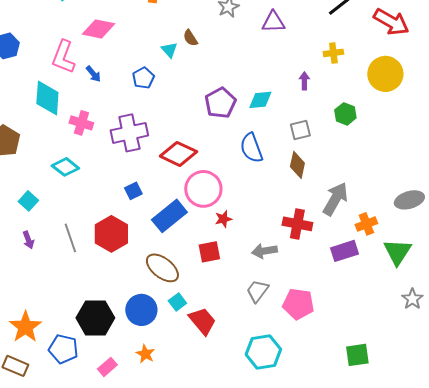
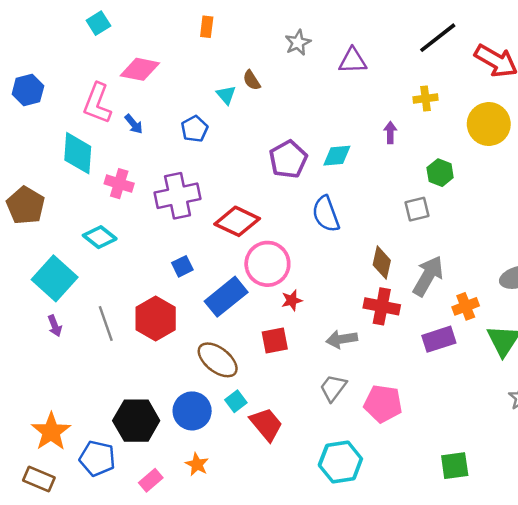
gray square: (300, 130) -> (417, 209), moved
brown diamond: (297, 165) -> (382, 263), moved
cyan square: (28, 201) -> (55, 278), size x1.8

